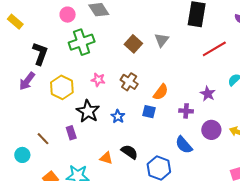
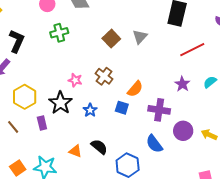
green cross: (82, 42) -> (59, 33), size x0.7
pink star: (98, 80) -> (75, 80), moved
yellow hexagon: (62, 87) -> (25, 97), moved
purple star: (208, 94) -> (182, 84), moved
purple cross: (186, 111) -> (159, 110), size x1.5

